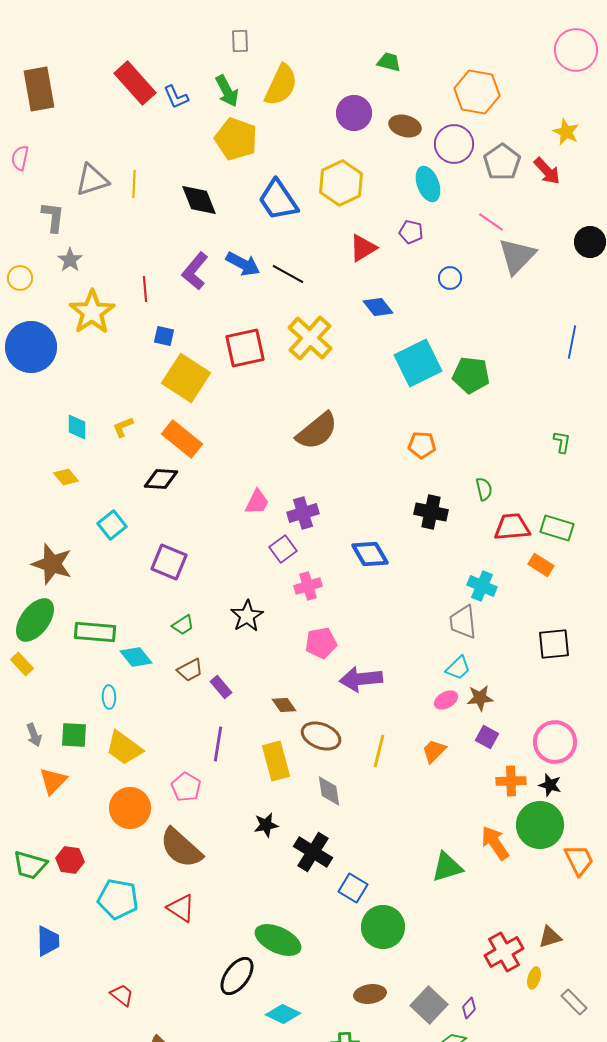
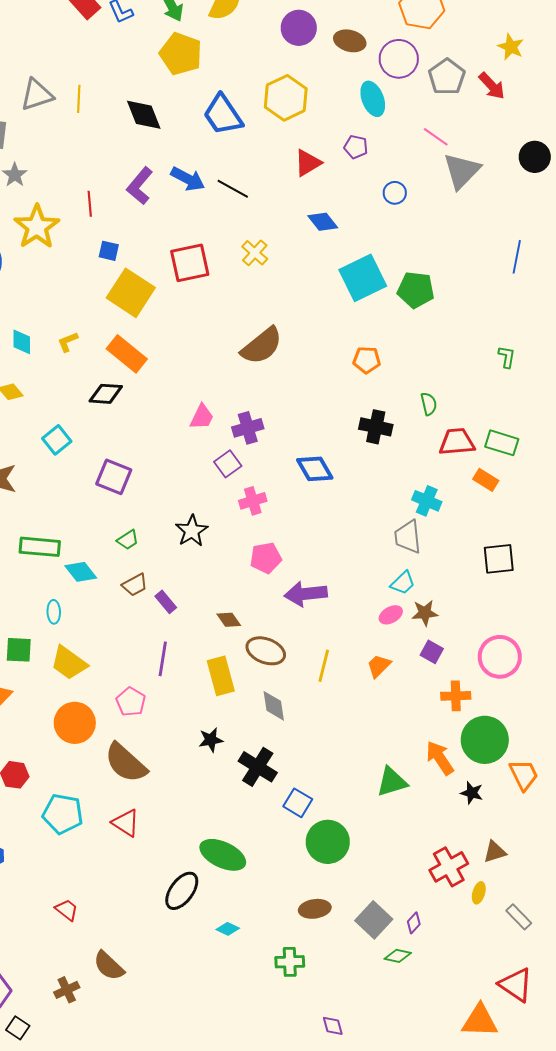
yellow cross: (310, 338) -> (255, 253), size x0.6
black star: (550, 785) -> (472, 793), moved
cyan diamond: (283, 1014) -> (228, 929), size x0.7

